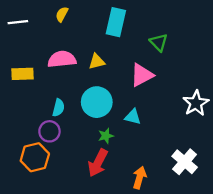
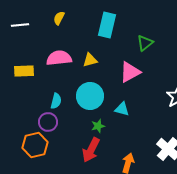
green triangle: (159, 42) -> (145, 43), turned 36

